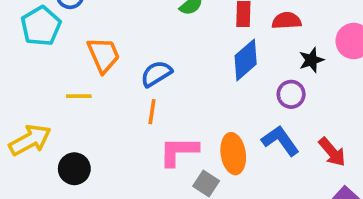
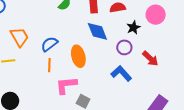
blue diamond: (246, 60) -> (97, 31), turned -65
red arrow: (332, 152) -> (150, 59), moved
orange ellipse: (233, 154) -> (78, 56), moved

